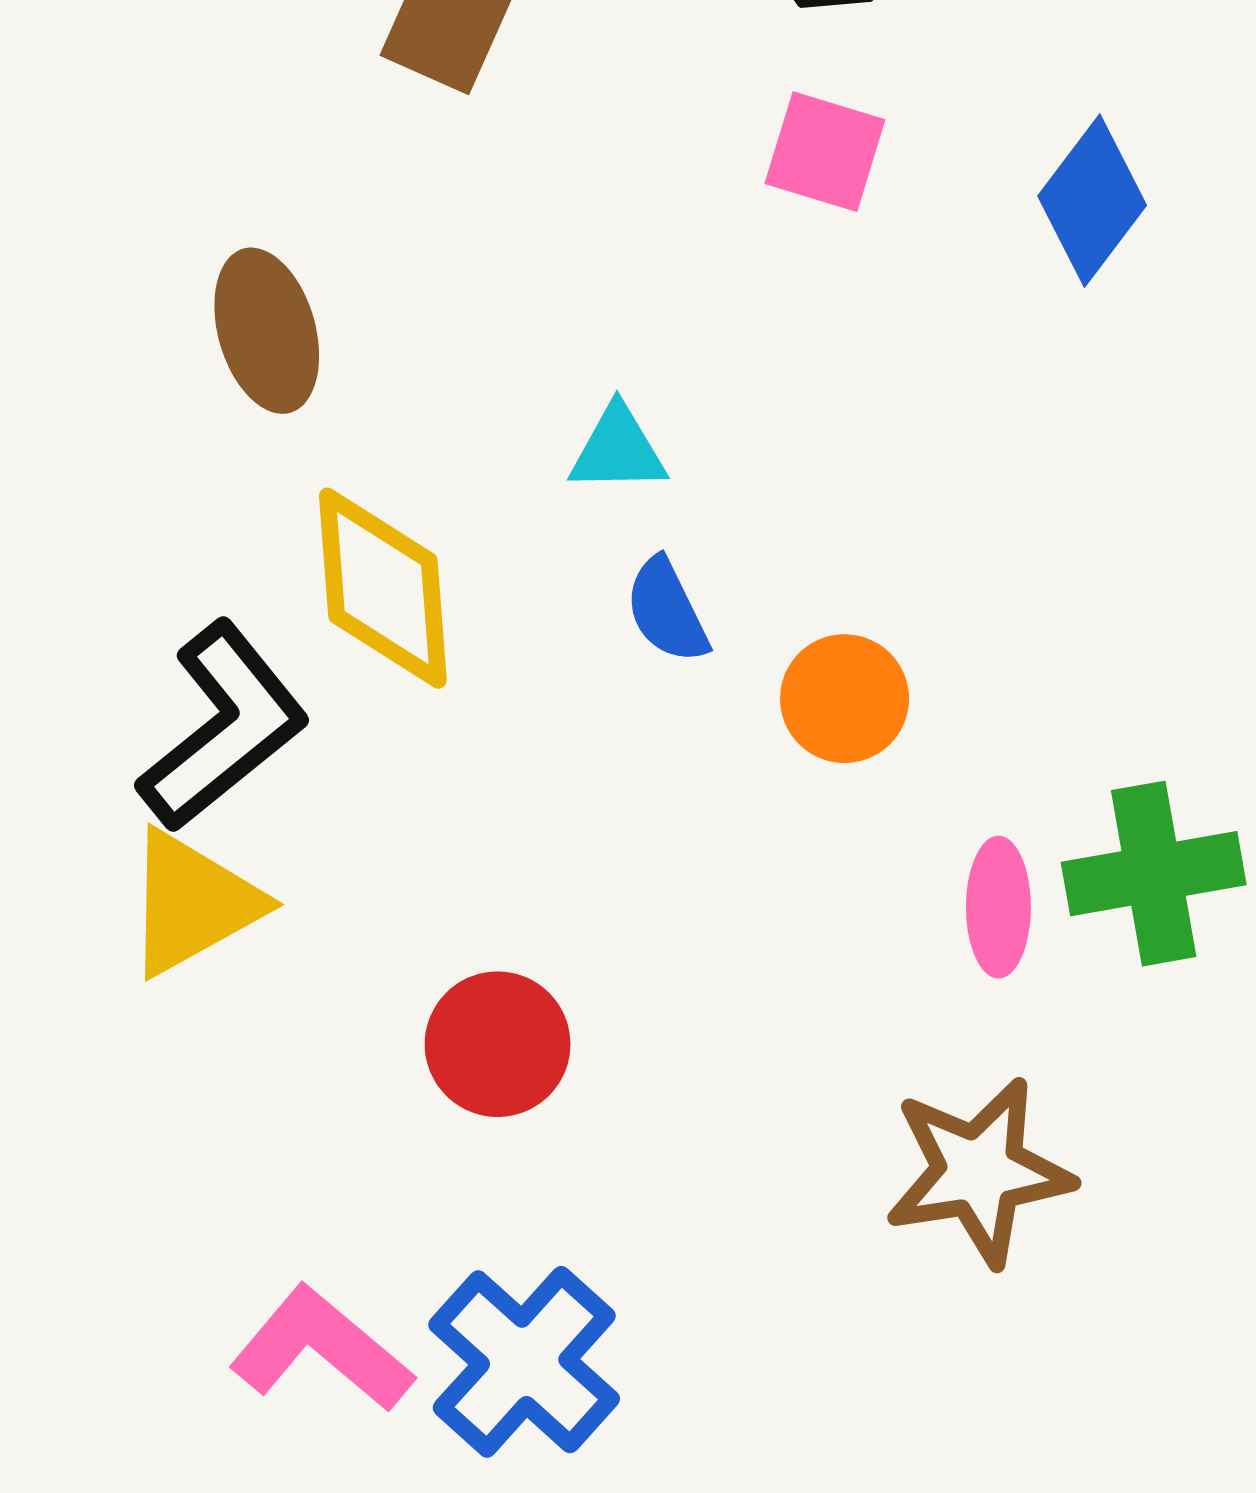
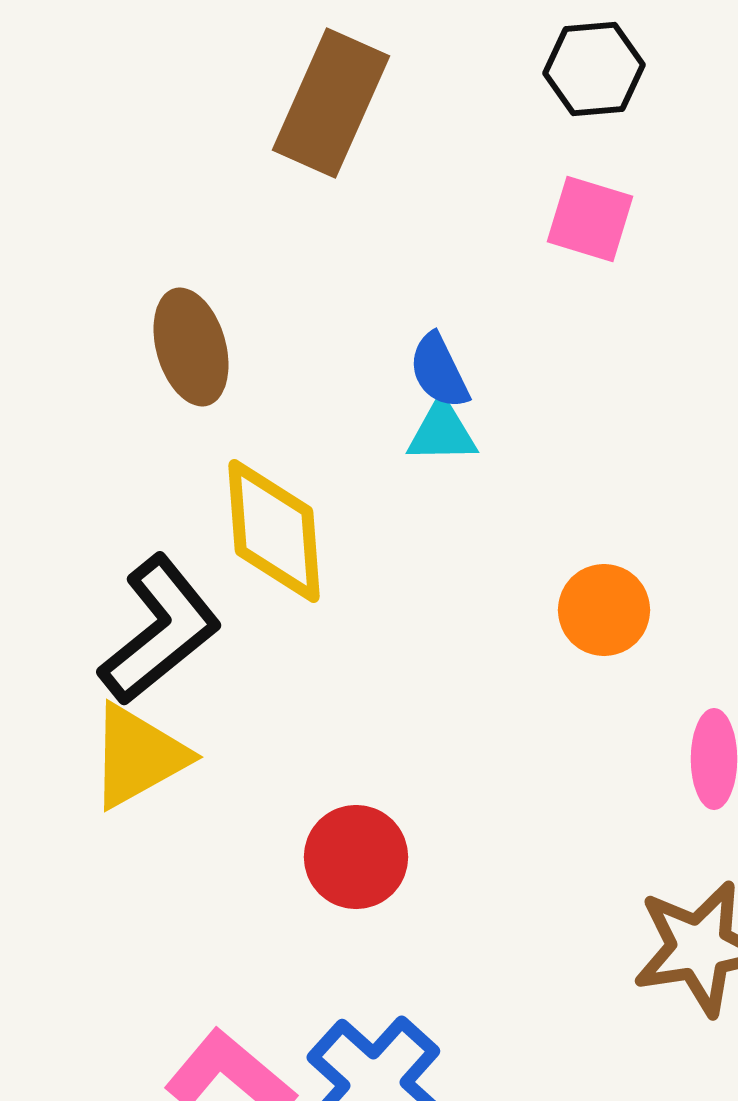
blue semicircle: (667, 611) -> (439, 371), moved

